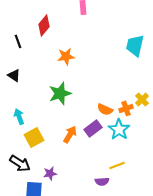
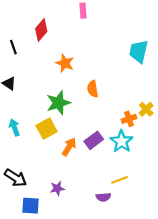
orange star: (66, 56) -> (65, 63), turned 30
orange semicircle: (105, 109) -> (93, 89), moved, turned 56
yellow square: (34, 137) -> (47, 129), moved
purple star: (50, 173) -> (57, 188), moved

